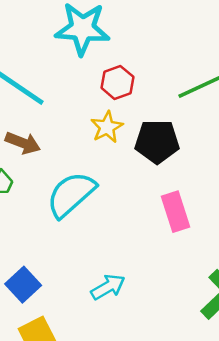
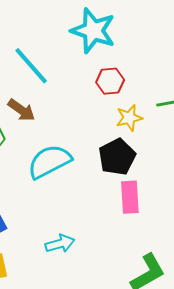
yellow star: (107, 127) -> (129, 118), moved
black pentagon: (157, 142) -> (117, 157), moved, turned 30

